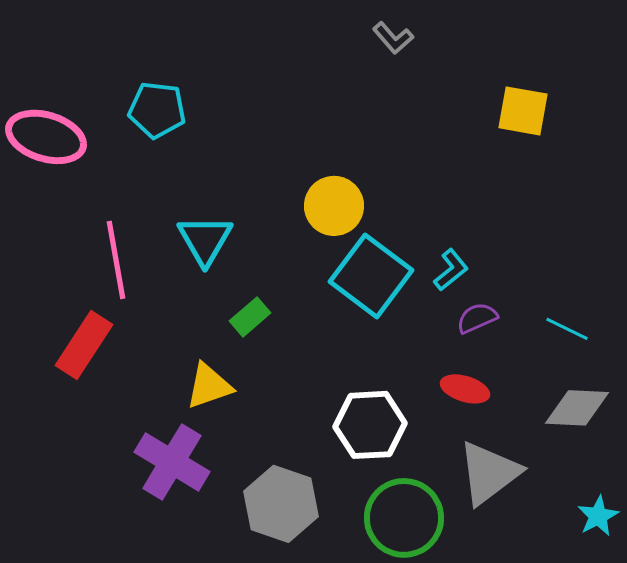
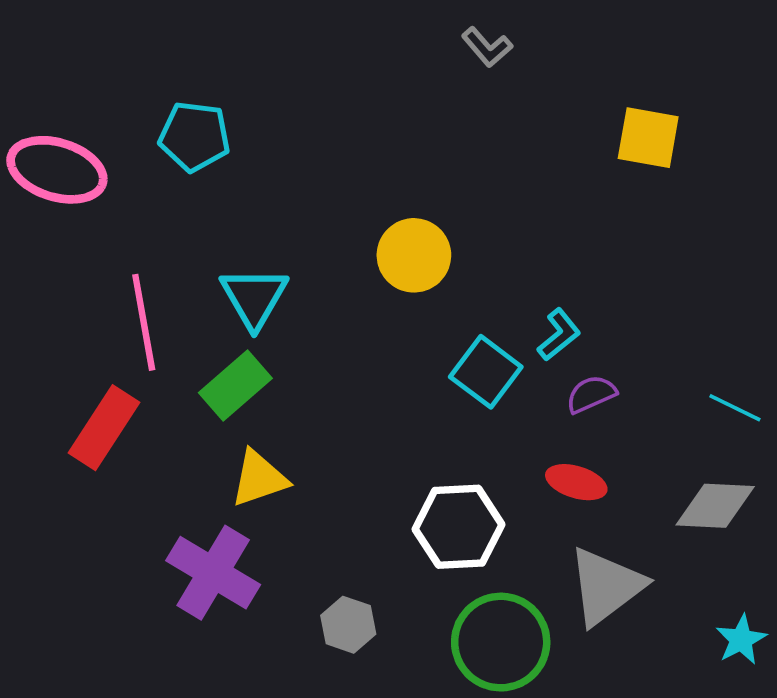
cyan square: (371, 276) -> (486, 372), moved, size x0.7
green rectangle: (250, 317) -> (235, 385), moved, size x1.4
cyan line: (567, 329) -> (735, 408), moved
gray hexagon: (281, 504) -> (348, 625), size x0.6

